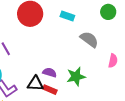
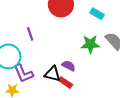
green star: (76, 77) -> (90, 44), moved

